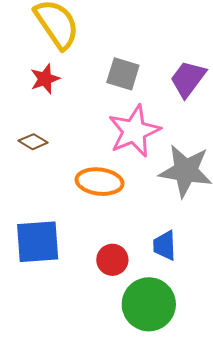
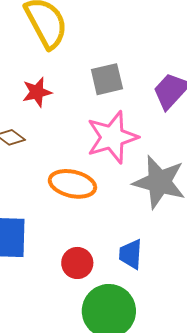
gray square: (123, 74) -> (107, 79), turned -36
red star: (45, 79) -> (37, 92), moved

